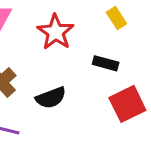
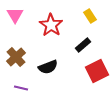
black rectangle: (106, 63) -> (83, 45), turned -56

